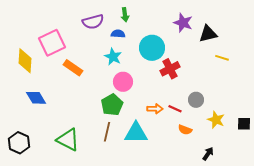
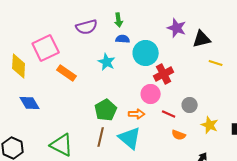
blue semicircle: (118, 34) -> (123, 39), moved
pink circle: (123, 82) -> (151, 94), moved
orange arrow: (155, 109) -> (137, 114), moved
cyan triangle: (136, 133) -> (130, 138), turned 40

